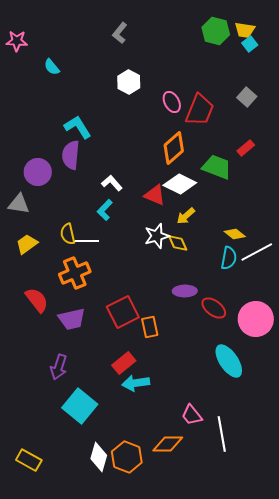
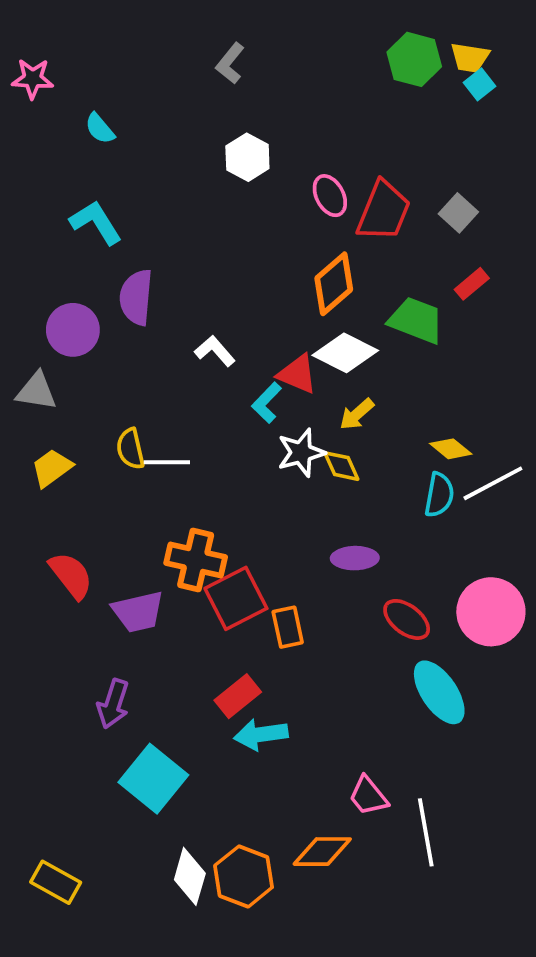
gray square: (247, 97) -> (458, 213), moved
cyan L-shape: (78, 127) -> (96, 222), moved
cyan L-shape: (105, 210) -> (267, 403), moved
orange cross: (75, 273) -> (196, 560), moved, turned 36
red ellipse: (214, 308) -> (407, 619), moved

